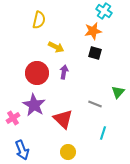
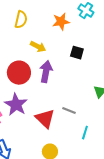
orange star: (93, 31) -> (61, 22), moved
purple arrow: (64, 72) -> (46, 72), size x1.5
gray line: (95, 104) -> (69, 111), moved

